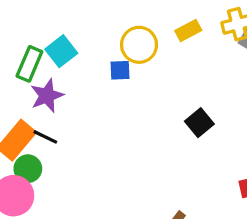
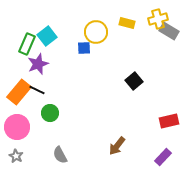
yellow rectangle: (188, 31) -> (127, 23), turned 42
green circle: (28, 169) -> (50, 113), moved

